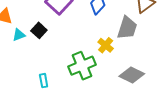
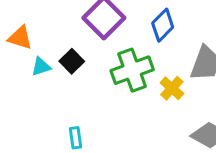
green cross: (82, 66) -> (132, 70), moved

